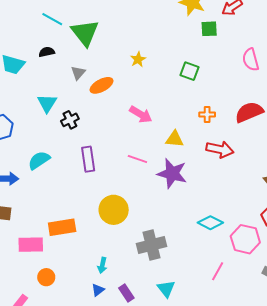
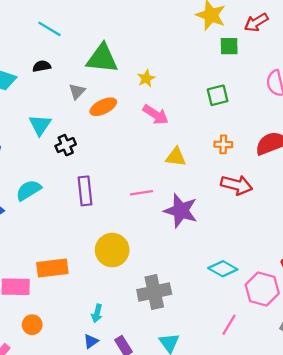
green triangle: (85, 33) -> (102, 58), moved, turned -48
green square: (189, 71) -> (218, 95), moved, turned -36
pink arrow: (141, 114) -> (156, 115), moved
yellow triangle: (175, 139) -> (176, 157), moved
pink line: (137, 159) -> (142, 193), turned -30

